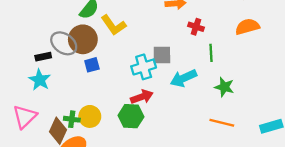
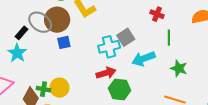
gray square: (162, 55) -> (126, 37), turned -36
black rectangle: (43, 57) -> (22, 33), turned -40
green hexagon: (131, 116) -> (120, 89), moved

